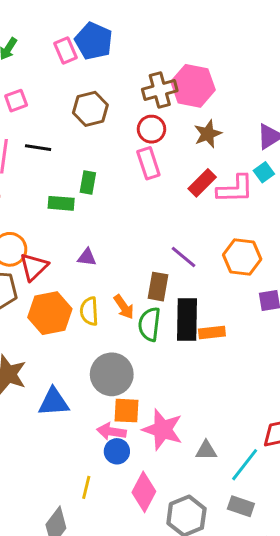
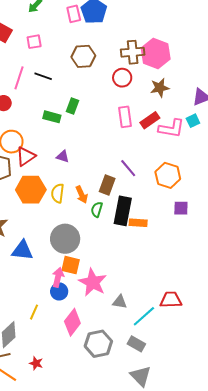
pink rectangle: (148, 163) -> (125, 117), moved
green semicircle: (149, 324) -> (97, 209), size x0.7
pink arrow: (112, 431) -> (58, 277), turned 84

